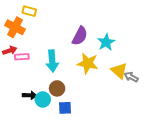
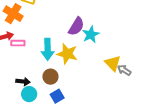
cyan star: (106, 42) -> (91, 35), moved
yellow star: (88, 63) -> (67, 54), moved
cyan circle: (43, 99) -> (29, 94), moved
blue square: (65, 108) -> (57, 96), turned -32

